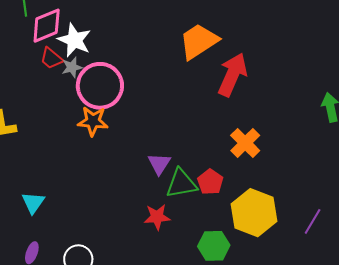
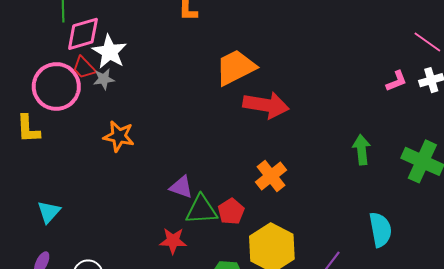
red arrow: (233, 75) -> (266, 105), turned 69
pink circle: (100, 86) -> (56, 86), moved
purple triangle: (159, 164) -> (181, 187), turned -50

